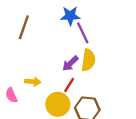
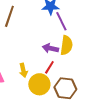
purple arrow: (70, 63) -> (50, 48), turned 56
yellow arrow: (33, 82) -> (23, 70), moved, turned 72

